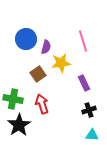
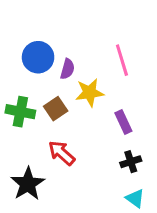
green cross: (13, 99) -> (20, 112), moved
red arrow: (42, 104) -> (62, 153), turned -30
cyan triangle: (92, 135) -> (135, 198), turned 32

